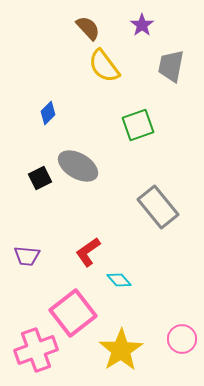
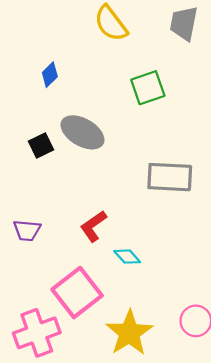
gray rectangle: (158, 207) -> (170, 177), turned -48

